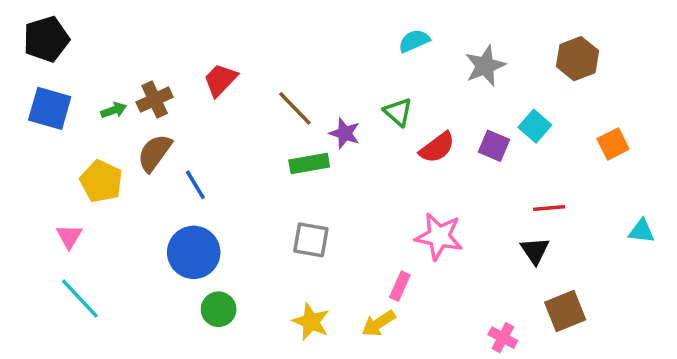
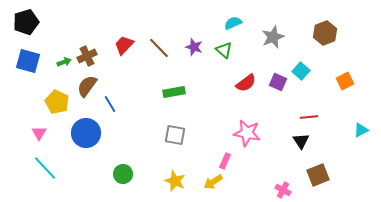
brown line: (295, 108) -> (159, 48), moved
green triangle: (398, 112) -> (224, 50), moved
purple star: (345, 133) -> (194, 47), moved
cyan triangle: (642, 231) -> (361, 130), turned -35
blue circle: (194, 252) -> (86, 133), moved

